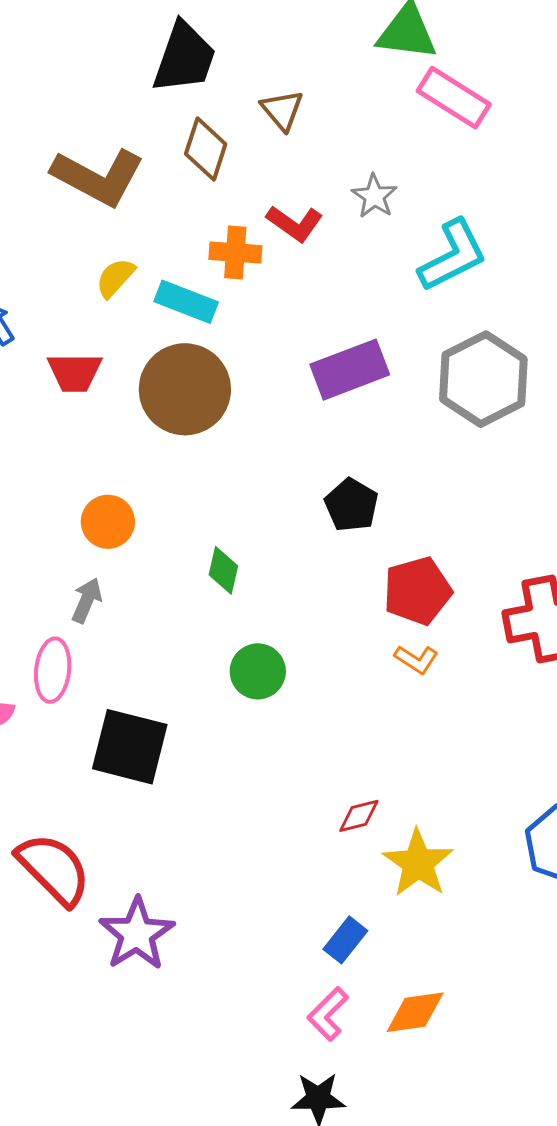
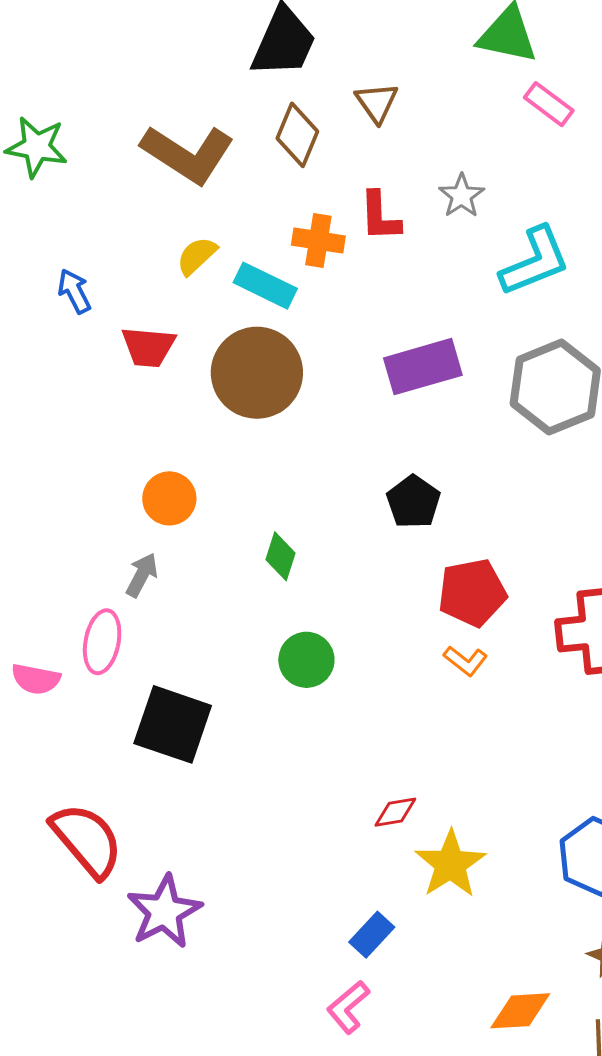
pink rectangle: (454, 98) -> (549, 104), size x0.7
red L-shape: (295, 223) -> (380, 216), turned 48
orange diamond: (415, 1012) -> (520, 1011), moved

